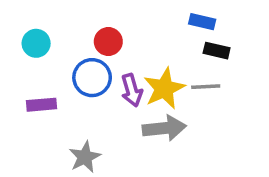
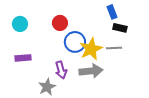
blue rectangle: (202, 22) -> (112, 12), turned 56
blue circle: (92, 78) -> (75, 42), moved
purple arrow: (132, 90) -> (61, 70), moved

